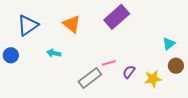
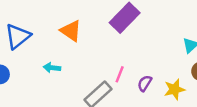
pink line: (109, 63) -> (120, 74), turned -48

